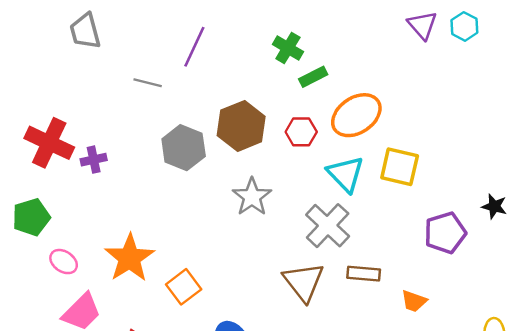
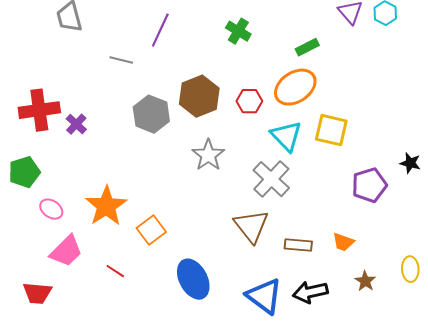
green rectangle: (313, 77) -> (307, 47), moved
red cross: (49, 143) -> (39, 110), turned -33
purple cross: (94, 160) -> (76, 124), turned -35
brown rectangle: (364, 274) -> (298, 245), moved

